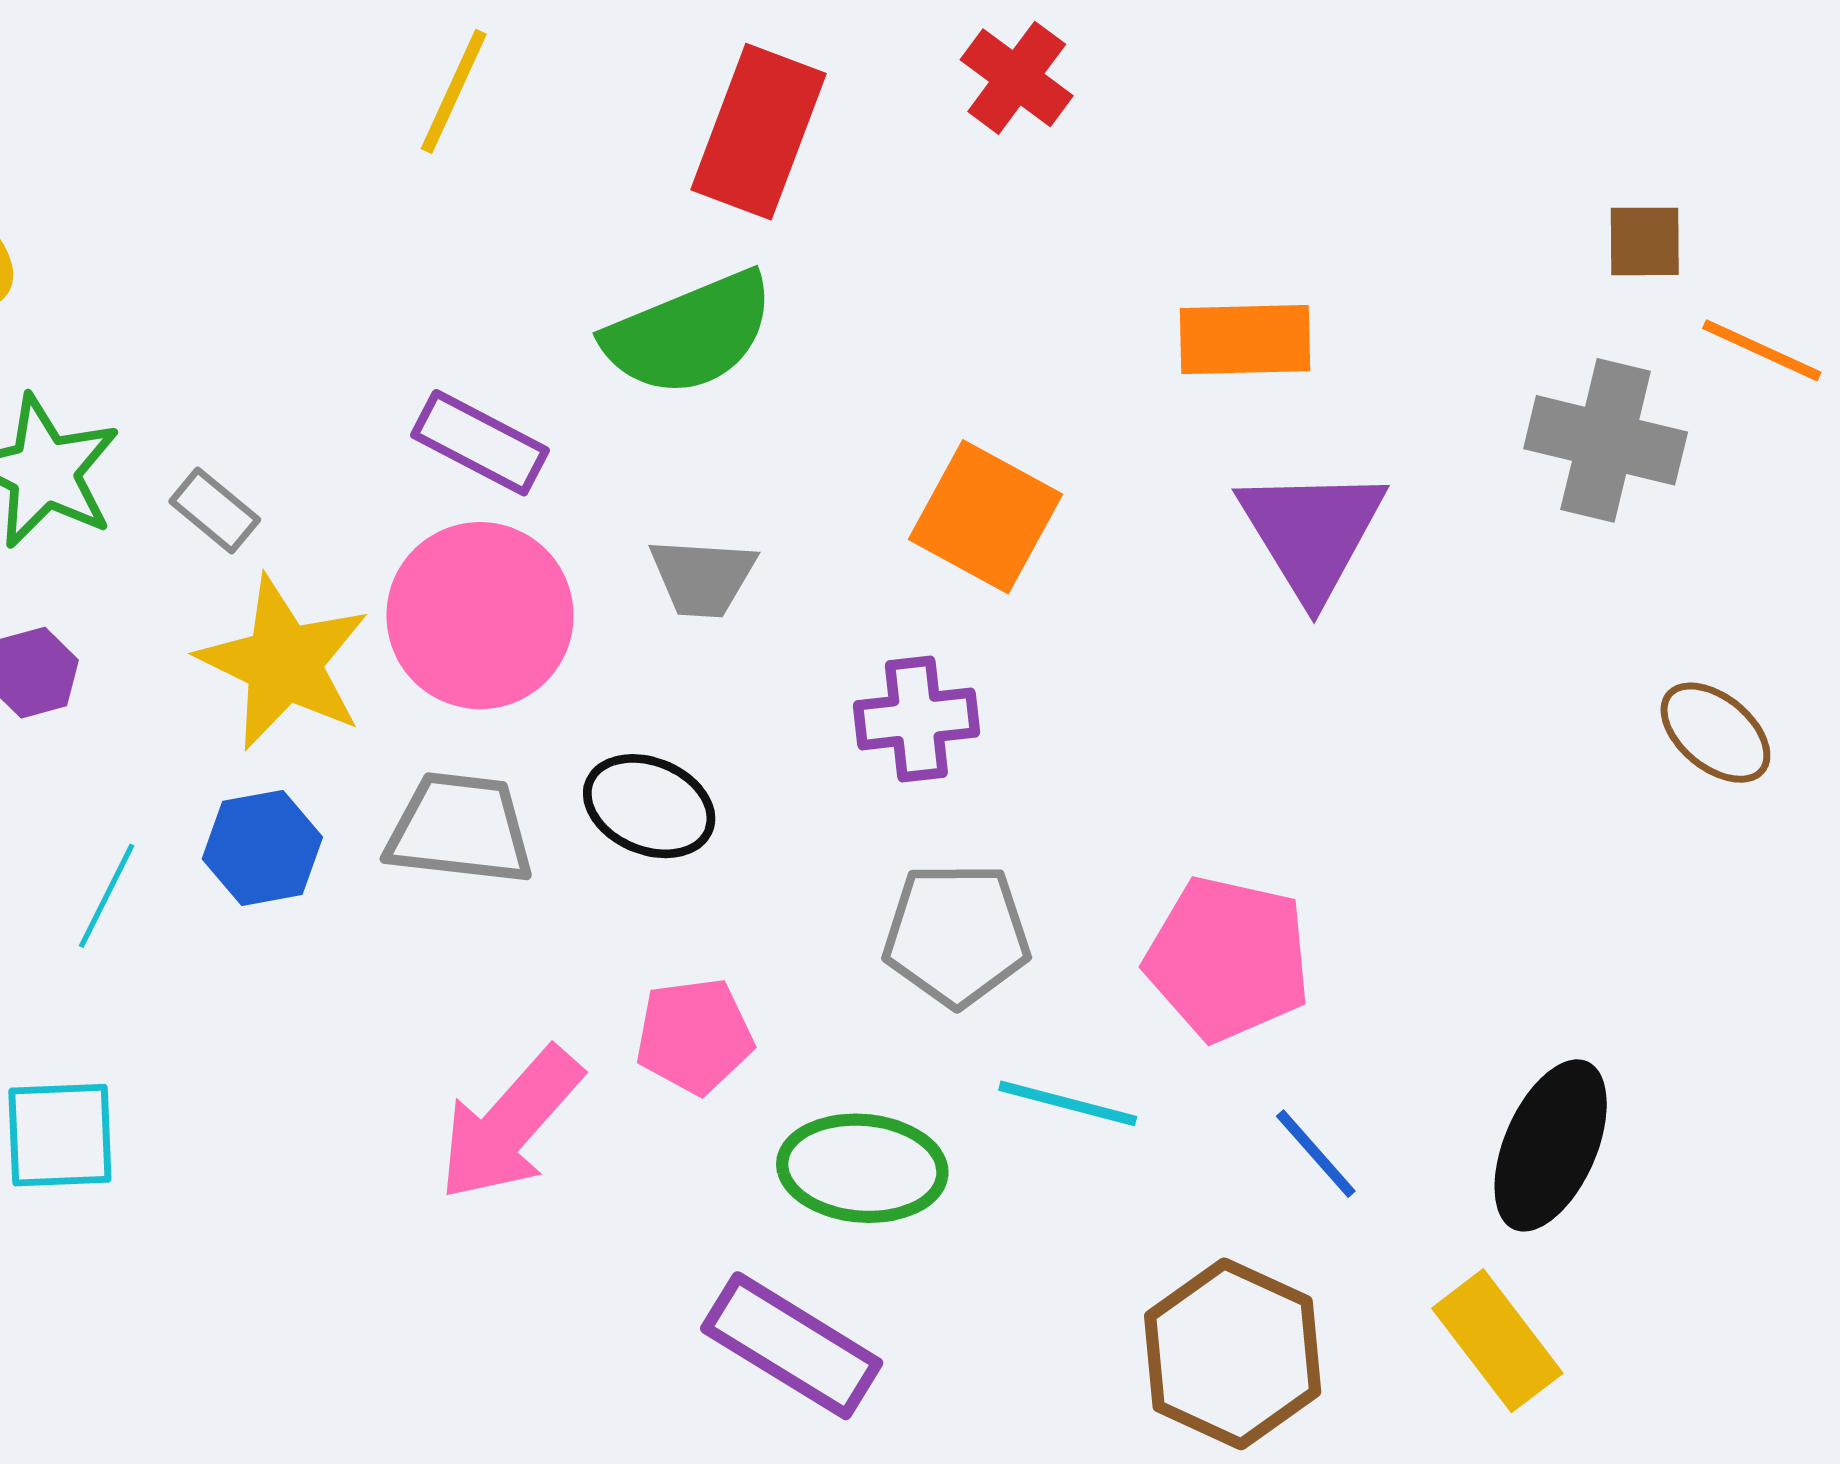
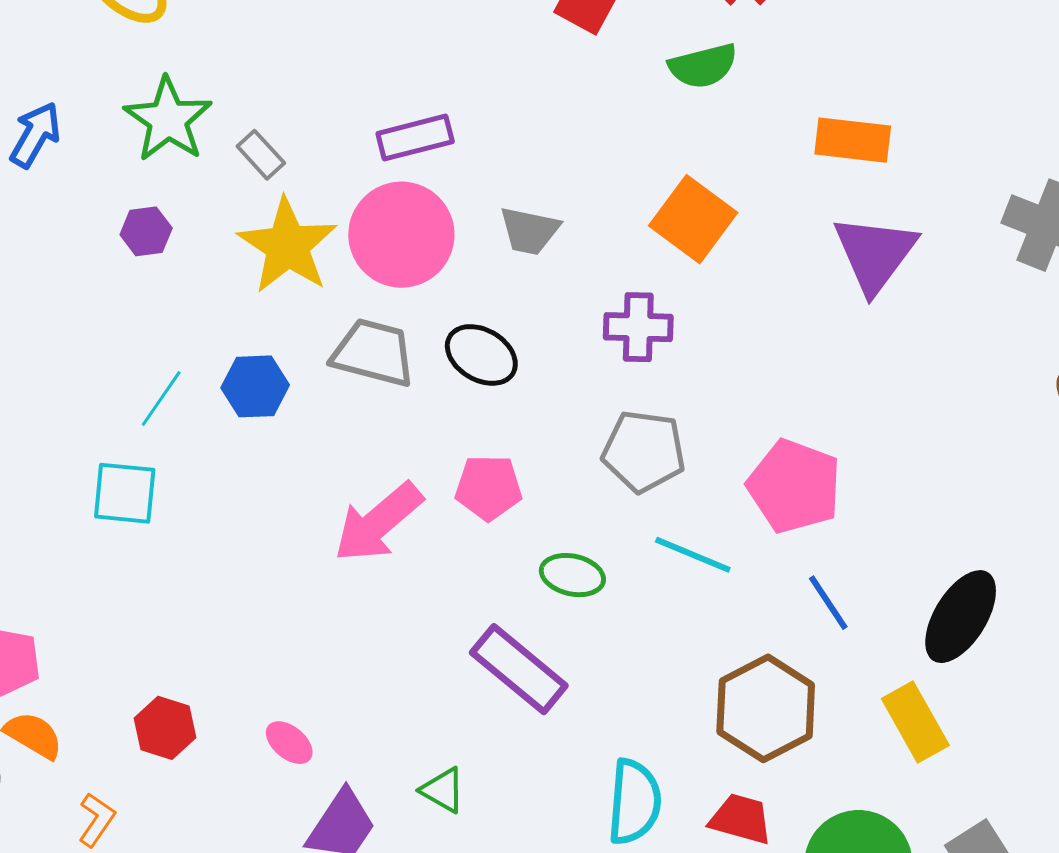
green semicircle: (689, 334) -> (703, 66), moved, size x0.7
purple rectangle: (480, 443) -> (415, 138), turned -50
blue hexagon: (262, 848) -> (255, 386), moved
cyan line: (107, 896) -> (161, 399), moved
green ellipse: (862, 1168) -> (572, 575), size x0.7

